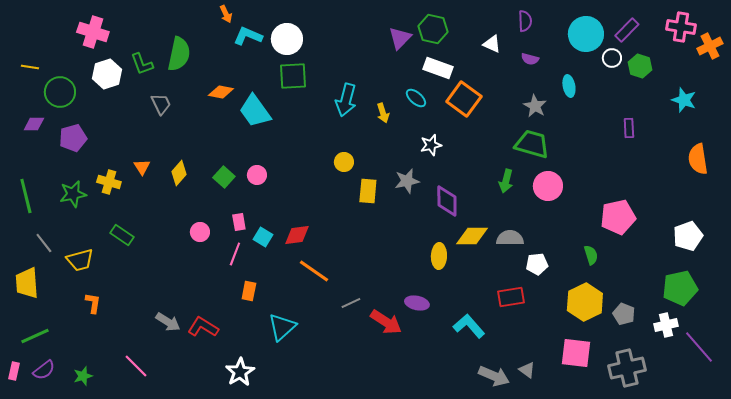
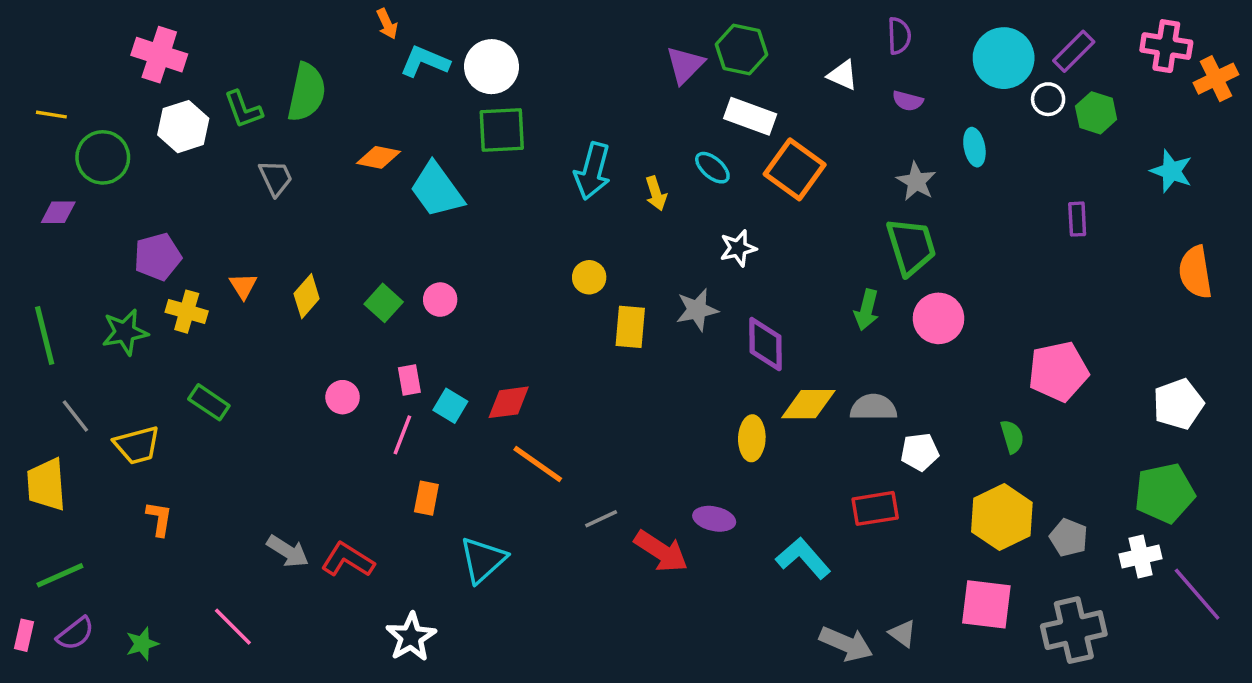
purple pentagon: (73, 138) -> (158, 257), moved
green trapezoid: (532, 144) -> (911, 246), turned 57

